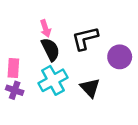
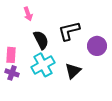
pink arrow: (46, 28) -> (28, 14), moved
black triangle: (90, 88) -> (73, 71), turned 30

